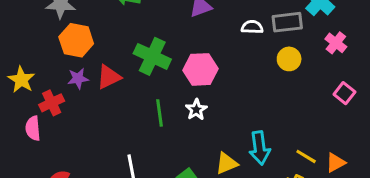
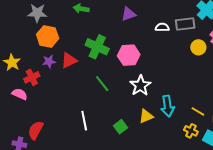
yellow circle: (289, 59) -> (198, 47), moved
white star: (196, 110) -> (140, 86), moved, size x1.5
green line: (160, 113) -> (102, 84), turned -30
pink semicircle: (33, 128) -> (20, 94), turned 119

